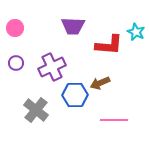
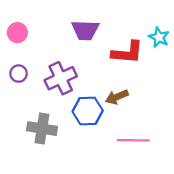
gray cross: (36, 110) -> (42, 129), turned -30

